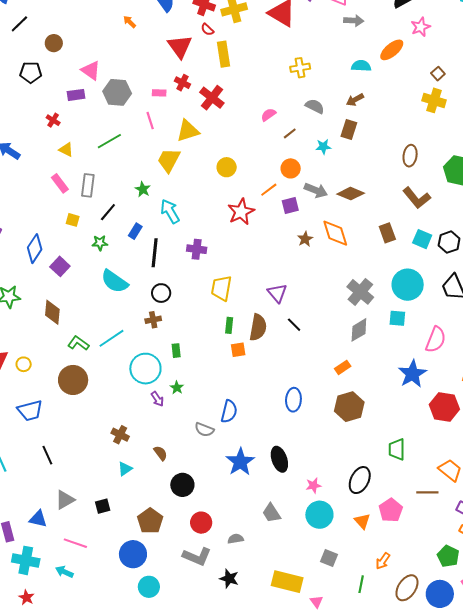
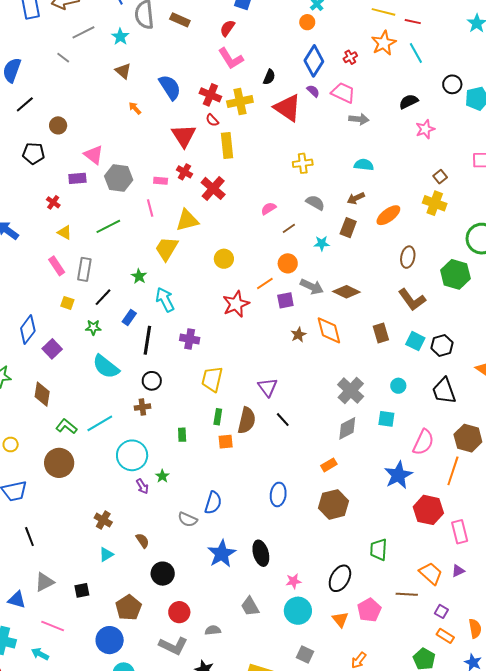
orange ellipse: (392, 50) -> (388, 215), moved
cyan circle: (408, 285) -> (398, 386), size x0.5
green rectangle: (176, 351) -> (182, 435), moved

